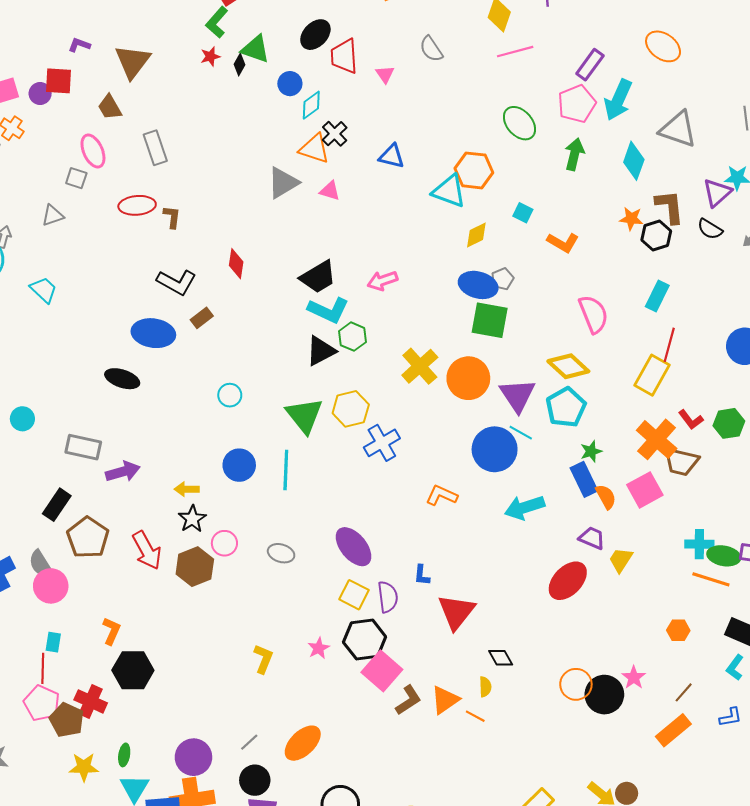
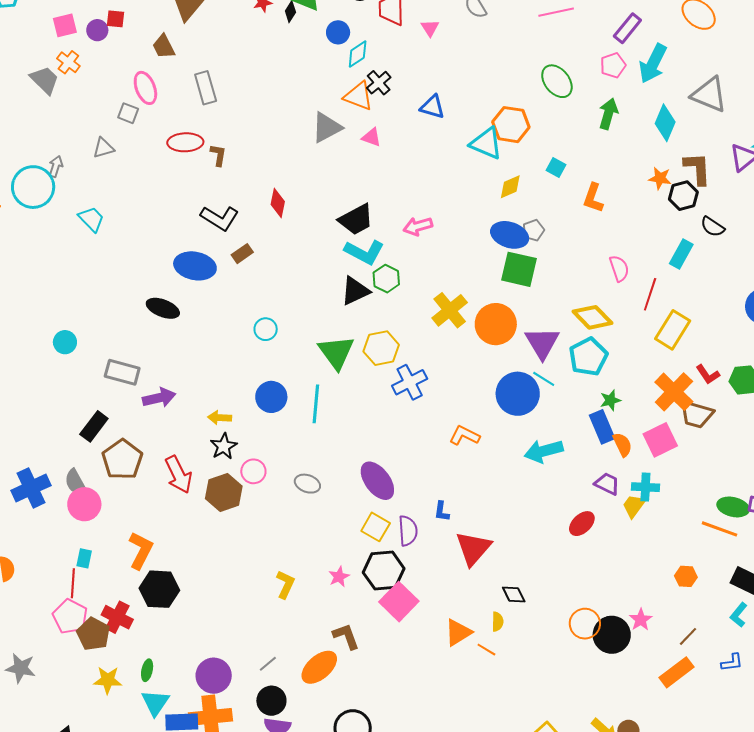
red square: (58, 81) -> (116, 19), size x0.7
pink pentagon: (577, 104) -> (613, 65), size x0.7
black semicircle: (710, 229) -> (712, 227), moved
orange L-shape: (563, 242) -> (593, 198), turned 76
pink semicircle: (594, 314) -> (619, 268), size x0.7
red line: (669, 345) -> (650, 294), moved
cyan cross: (699, 544) -> (645, 487), moved
red ellipse: (568, 581) -> (582, 524), size x0.7
orange L-shape: (111, 631) -> (141, 550), size x1.4
brown L-shape: (408, 700) -> (346, 636), moved, turned -80

